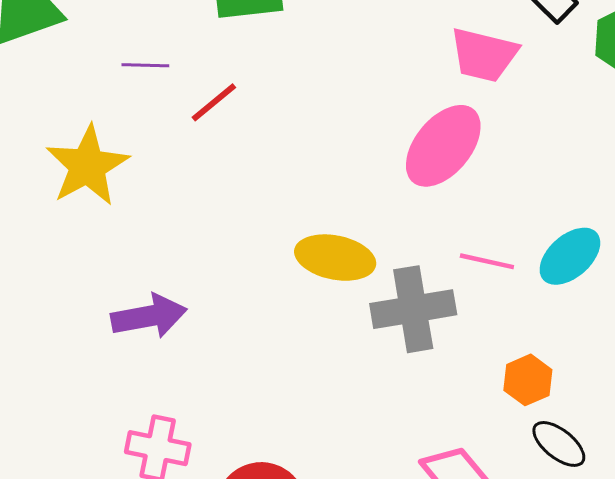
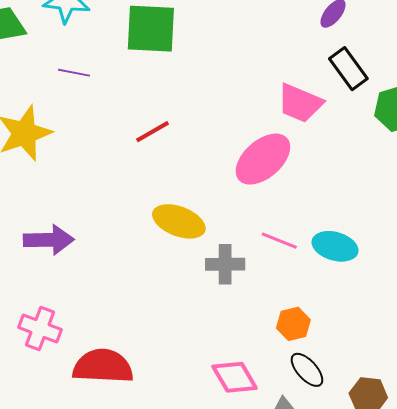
red line: (214, 102) -> (152, 132), moved
cyan ellipse: (570, 256) -> (335, 246), turned 48
gray cross: (413, 309) -> (225, 264), size x0.7

